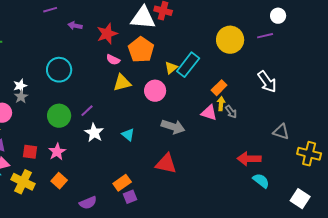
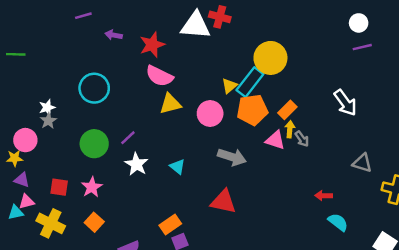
purple line: (265, 36) -> (362, 47), moved
yellow circle: (230, 40) -> (270, 58), moved
orange pentagon: (141, 50) -> (252, 110), moved, turned 30
pink semicircle: (113, 60) -> (159, 76), size x1.6
red arrow: (249, 159) -> (324, 196), size x0.6

